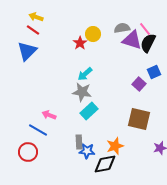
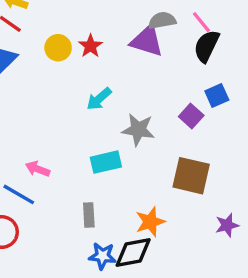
yellow circle: (93, 34) -> (58, 48), moved
purple triangle: (132, 40) -> (147, 41), moved
gray star: (82, 92) -> (138, 130), moved
cyan rectangle: (89, 111) -> (106, 162), turned 30
blue star: (87, 151) -> (102, 256), moved

